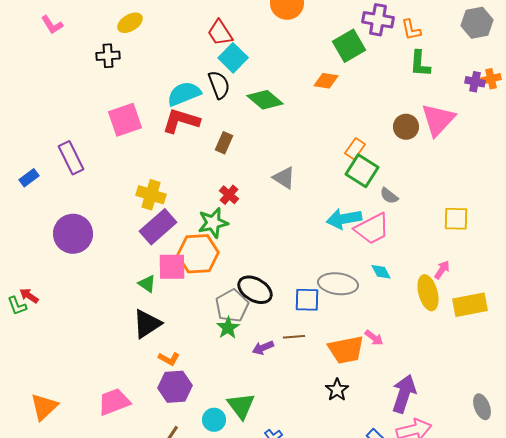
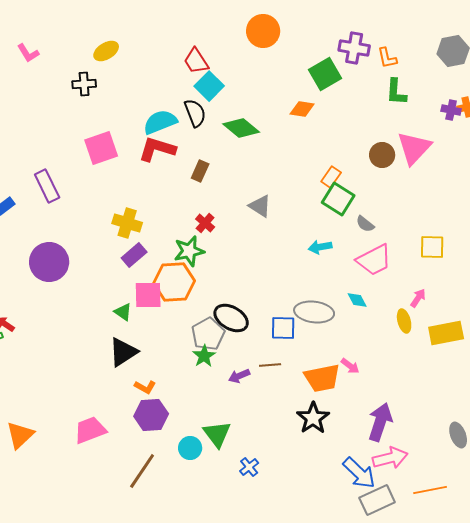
cyan arrow: (344, 219) -> (320, 247), size x0.7
purple rectangle: (158, 227) -> (134, 255), size x0.7
pink trapezoid: (372, 229) -> (374, 260), moved
yellow ellipse: (428, 293) -> (404, 321), size x0.7
black star: (337, 390) -> (313, 418), size x1.4

